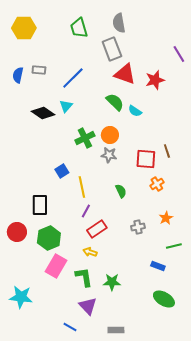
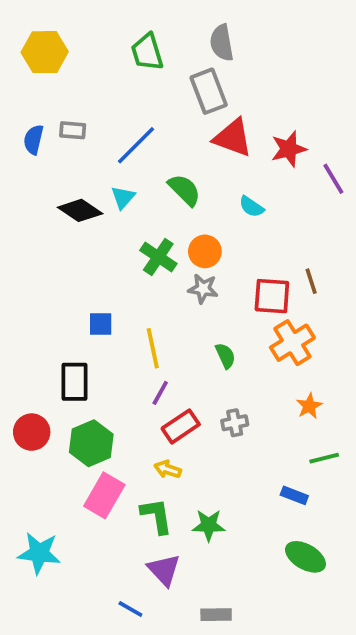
purple line: (179, 54) -> (333, 179), moved
green semicircle: (115, 102) -> (184, 190), moved
green cross: (85, 138) -> (158, 257), turned -30
blue square: (62, 171) -> (101, 324), moved, turned 32
orange cross: (157, 184) -> (292, 343), size x1.6
gray cross: (138, 227) -> (235, 423), moved

